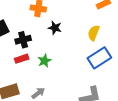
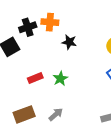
black cross: (23, 40) -> (28, 27), moved

